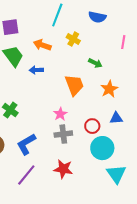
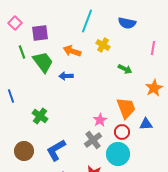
orange trapezoid: (74, 85) -> (126, 108), moved
orange star: (109, 89) -> (154, 88), moved
pink star: (60, 114) -> (100, 120), moved
gray cross: (63, 134) -> (93, 140), turned -30
cyan circle: (102, 148) -> (118, 154), moved

